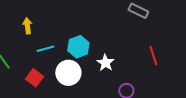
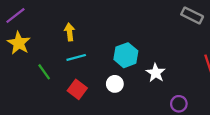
cyan line: (45, 49) -> (76, 57), moved
white circle: (68, 73) -> (115, 84), size x0.6

